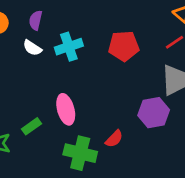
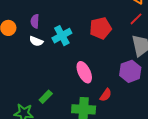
pink ellipse: (66, 109) -> (84, 72), moved

